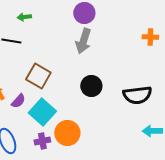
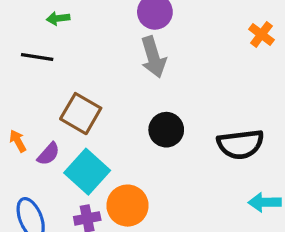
orange cross: (150, 37) -> (261, 34), moved, turned 35
gray arrow: (83, 41) -> (153, 57), turned -35

